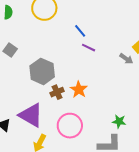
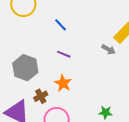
purple line: (89, 48) -> (64, 54), moved
brown cross: (57, 92) -> (41, 96), moved

